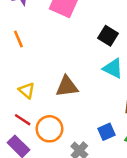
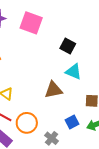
brown triangle: (67, 86) -> (53, 90), moved

